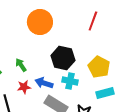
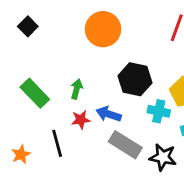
green arrow: (21, 65) -> (77, 89), turned 48
cyan cross: (70, 81) -> (159, 111), moved

